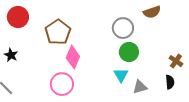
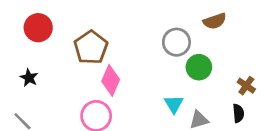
green circle: (129, 52) -> (199, 67), moved

